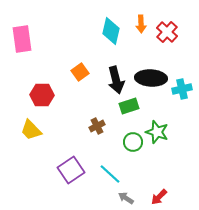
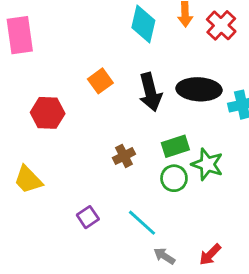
green rectangle: (129, 106) -> (175, 146), moved
yellow trapezoid: (31, 130) -> (28, 180), moved
purple square: (71, 170) -> (88, 217), size x0.6

